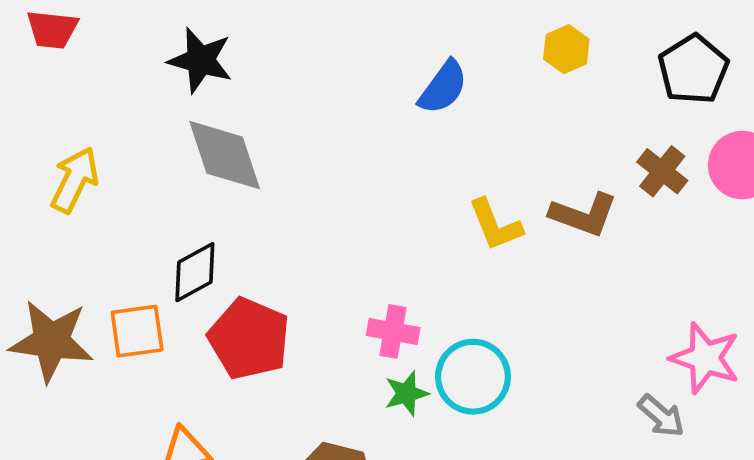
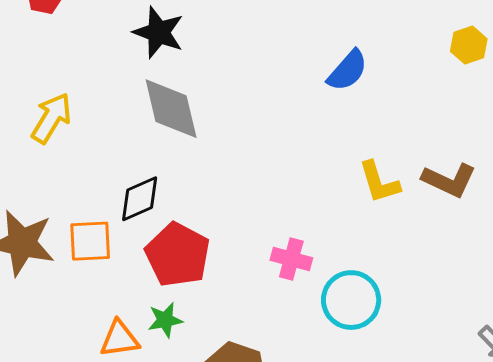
yellow hexagon: (566, 49) -> (469, 45), moved
green star: (406, 393) -> (165, 320), moved

